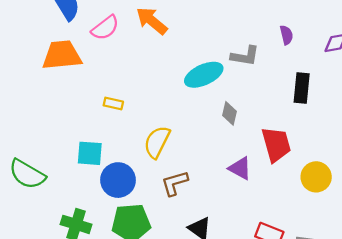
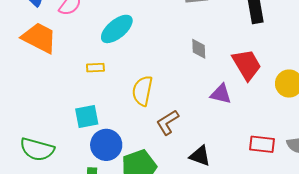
orange trapezoid: (62, 55) -> (39, 38), turned 48
cyan ellipse: (204, 75) -> (117, 29), moved
blue circle: (118, 180) -> (106, 145), moved

